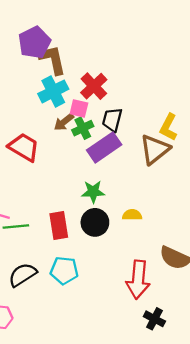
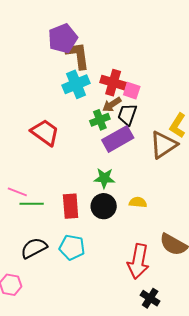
red cross: (94, 86) -> (113, 83), turned -35
pink square: (79, 108) -> (132, 91), moved
brown arrow: (64, 122) -> (112, 104), moved

